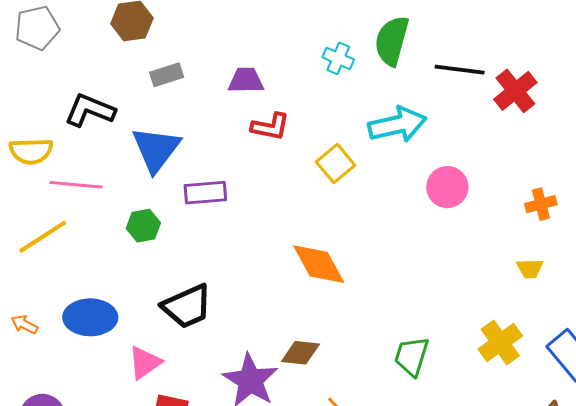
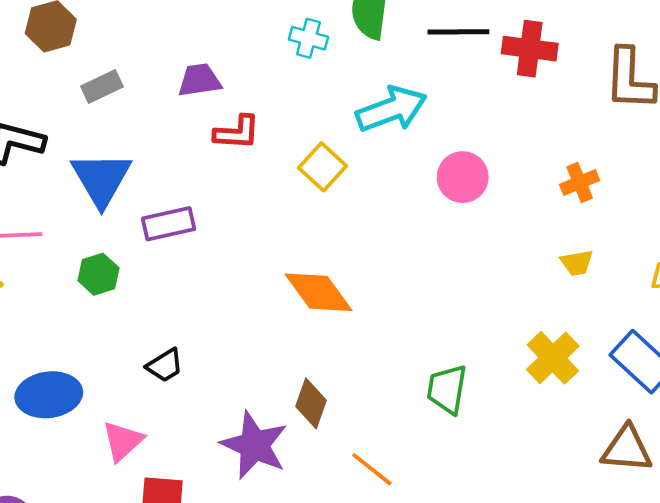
red cross: (515, 91) -> (530, 49), turned -36
black trapezoid: (187, 306) -> (165, 365), size x0.6
brown diamond: (300, 353) -> (311, 403), turned -69

